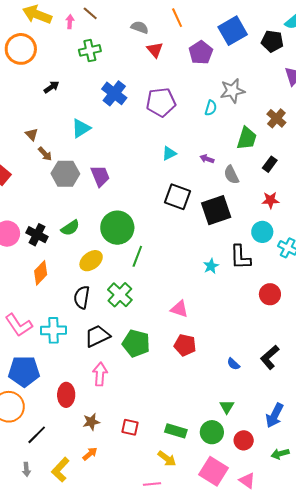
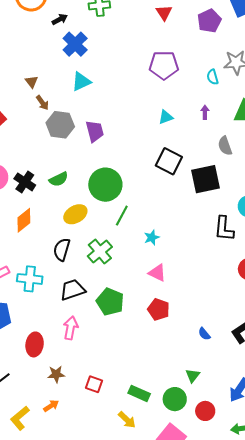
black arrow: (51, 87) -> (60, 19), moved
blue cross: (114, 93) -> (75, 44), moved
cyan semicircle: (211, 108) -> (213, 77), turned 140
purple arrow: (207, 159) -> (205, 112), moved, turned 64
cyan star: (211, 266) -> (152, 237), moved

